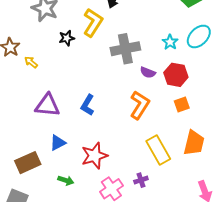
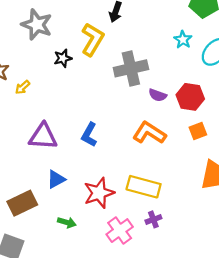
cyan star: (170, 42) -> (183, 40), moved
yellow arrow: (31, 62) -> (23, 87), turned -80
orange L-shape: (140, 105) -> (149, 133), turned -88
yellow rectangle: (158, 150) -> (144, 187), moved, turned -44

